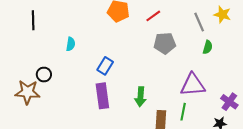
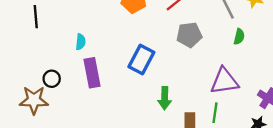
blue rectangle: (105, 66) -> (141, 60), moved, size x1.4
purple rectangle: (102, 96) -> (92, 73), moved

